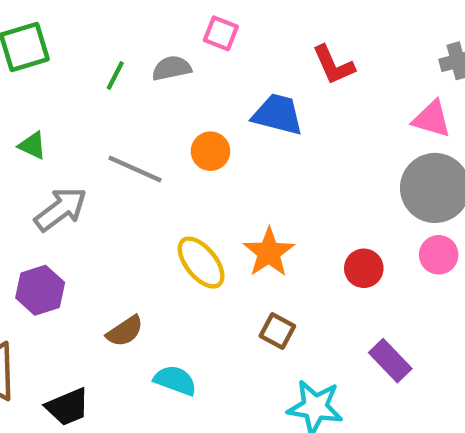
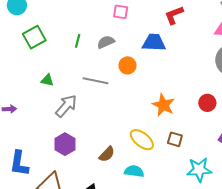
red L-shape: (333, 65) -> (174, 15), turned 105
gray semicircle: (172, 68) -> (106, 42), moved
yellow ellipse: (201, 263) -> (142, 140), moved

